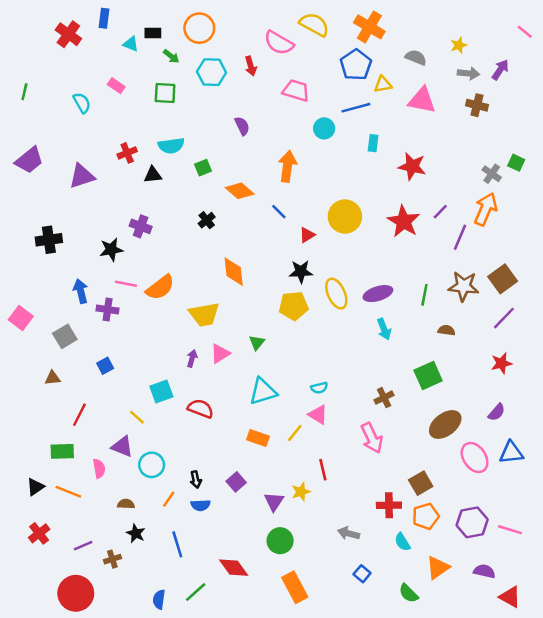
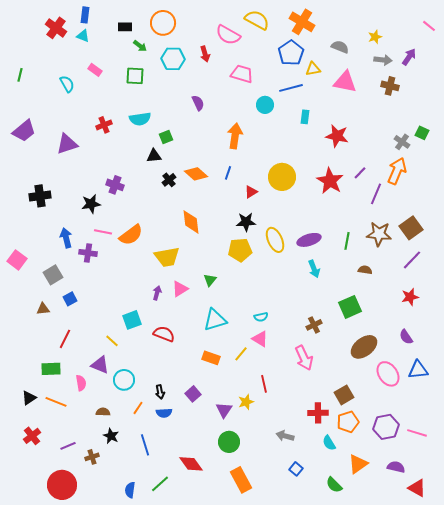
cyan triangle: (131, 44) -> (83, 36), moved
black triangle: (153, 175) -> (154, 156), moved
orange diamond: (240, 191) -> (196, 174), moved
blue line: (279, 212) -> (228, 173), turned 64
blue square: (105, 366) -> (70, 299), moved
purple semicircle: (497, 412) -> (406, 337), turned 105

